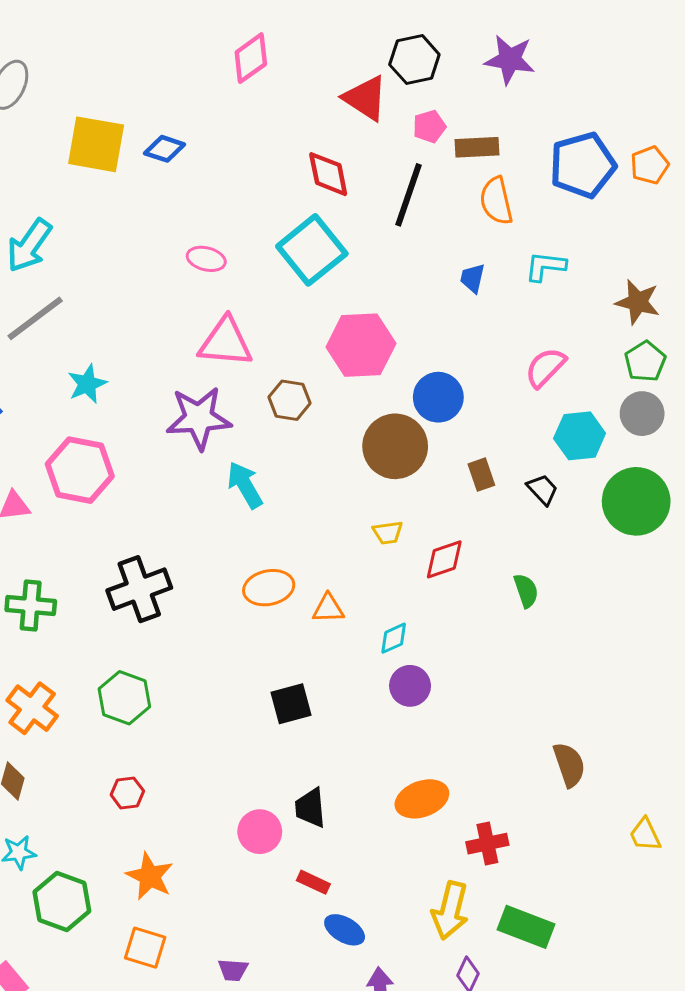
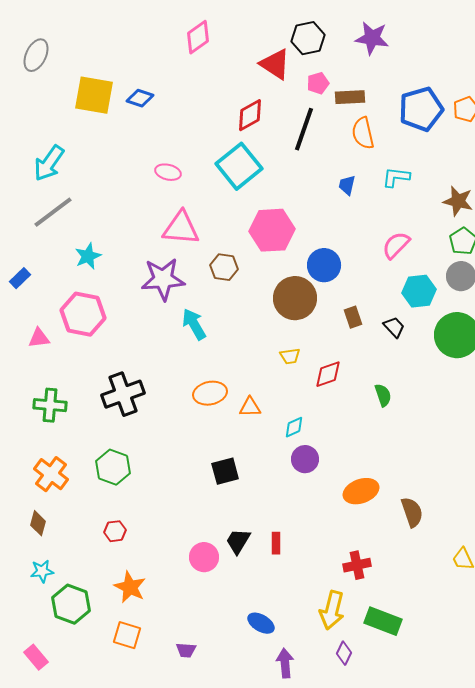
red diamond: (328, 174) -> (250, 115), turned 72
orange ellipse: (422, 799) -> (361, 491), moved
black trapezoid: (310, 808) -> (238, 541), turned 36
red rectangle: (313, 882) -> (276, 543), moved, turned 65

